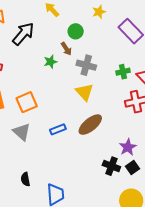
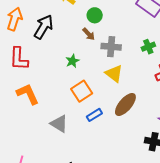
green star: (50, 62) -> (72, 61), moved
orange square: (27, 102) -> (82, 91), moved

